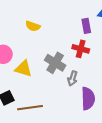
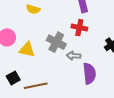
gray arrow: (72, 78) -> (73, 56), turned 80

